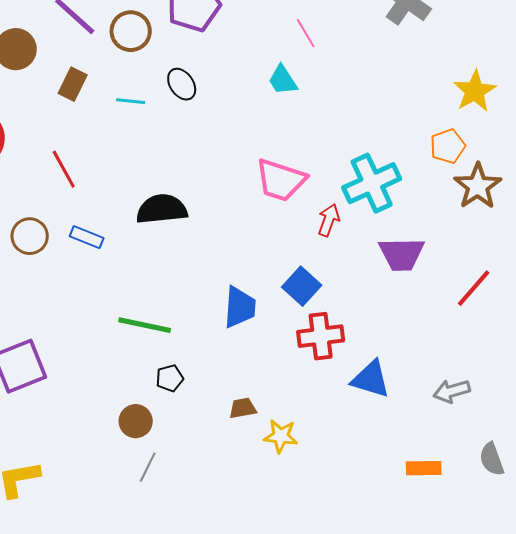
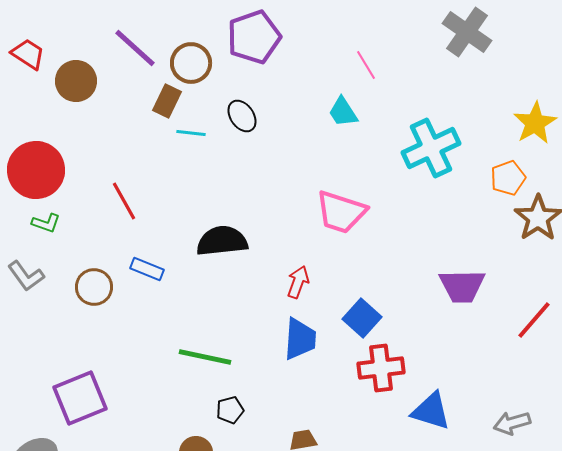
brown rectangle: (73, 84) -> (167, 101), moved
cyan cross: (372, 183) -> (431, 148), moved
red arrow: (329, 220) -> (298, 282), moved
brown circle: (30, 236) -> (94, 287), moved

